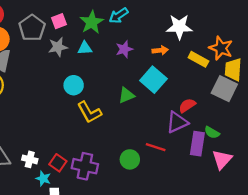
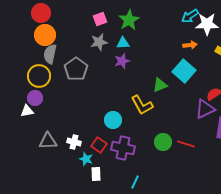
cyan arrow: (119, 16) -> (190, 16), moved
gray pentagon: (32, 28) -> (76, 69), moved
purple star: (124, 49) -> (122, 61), moved
cyan circle: (74, 85) -> (113, 120), moved
yellow L-shape: (89, 112) -> (142, 105), moved
red line: (156, 147) -> (186, 144), moved

